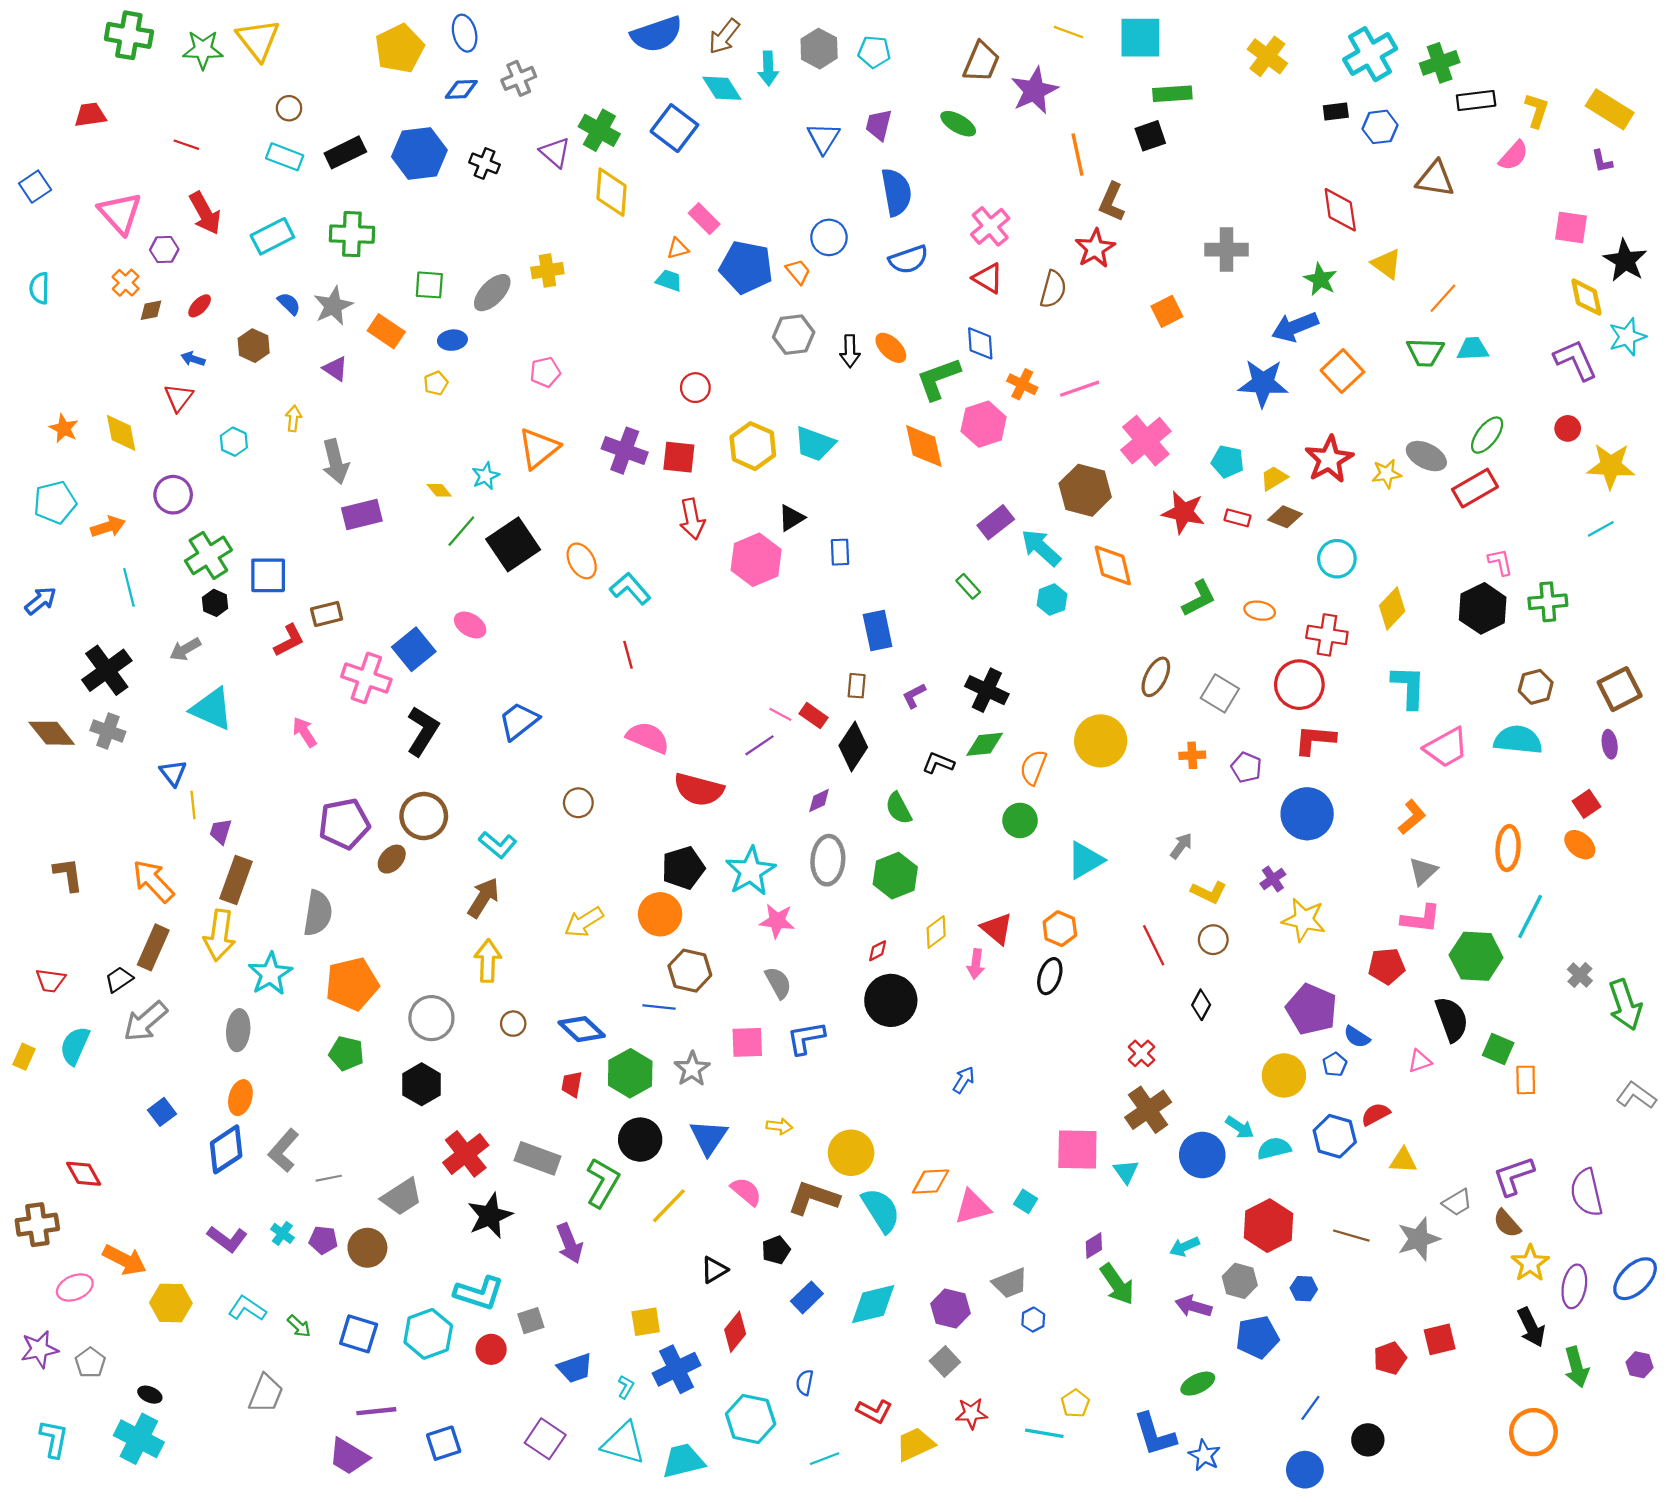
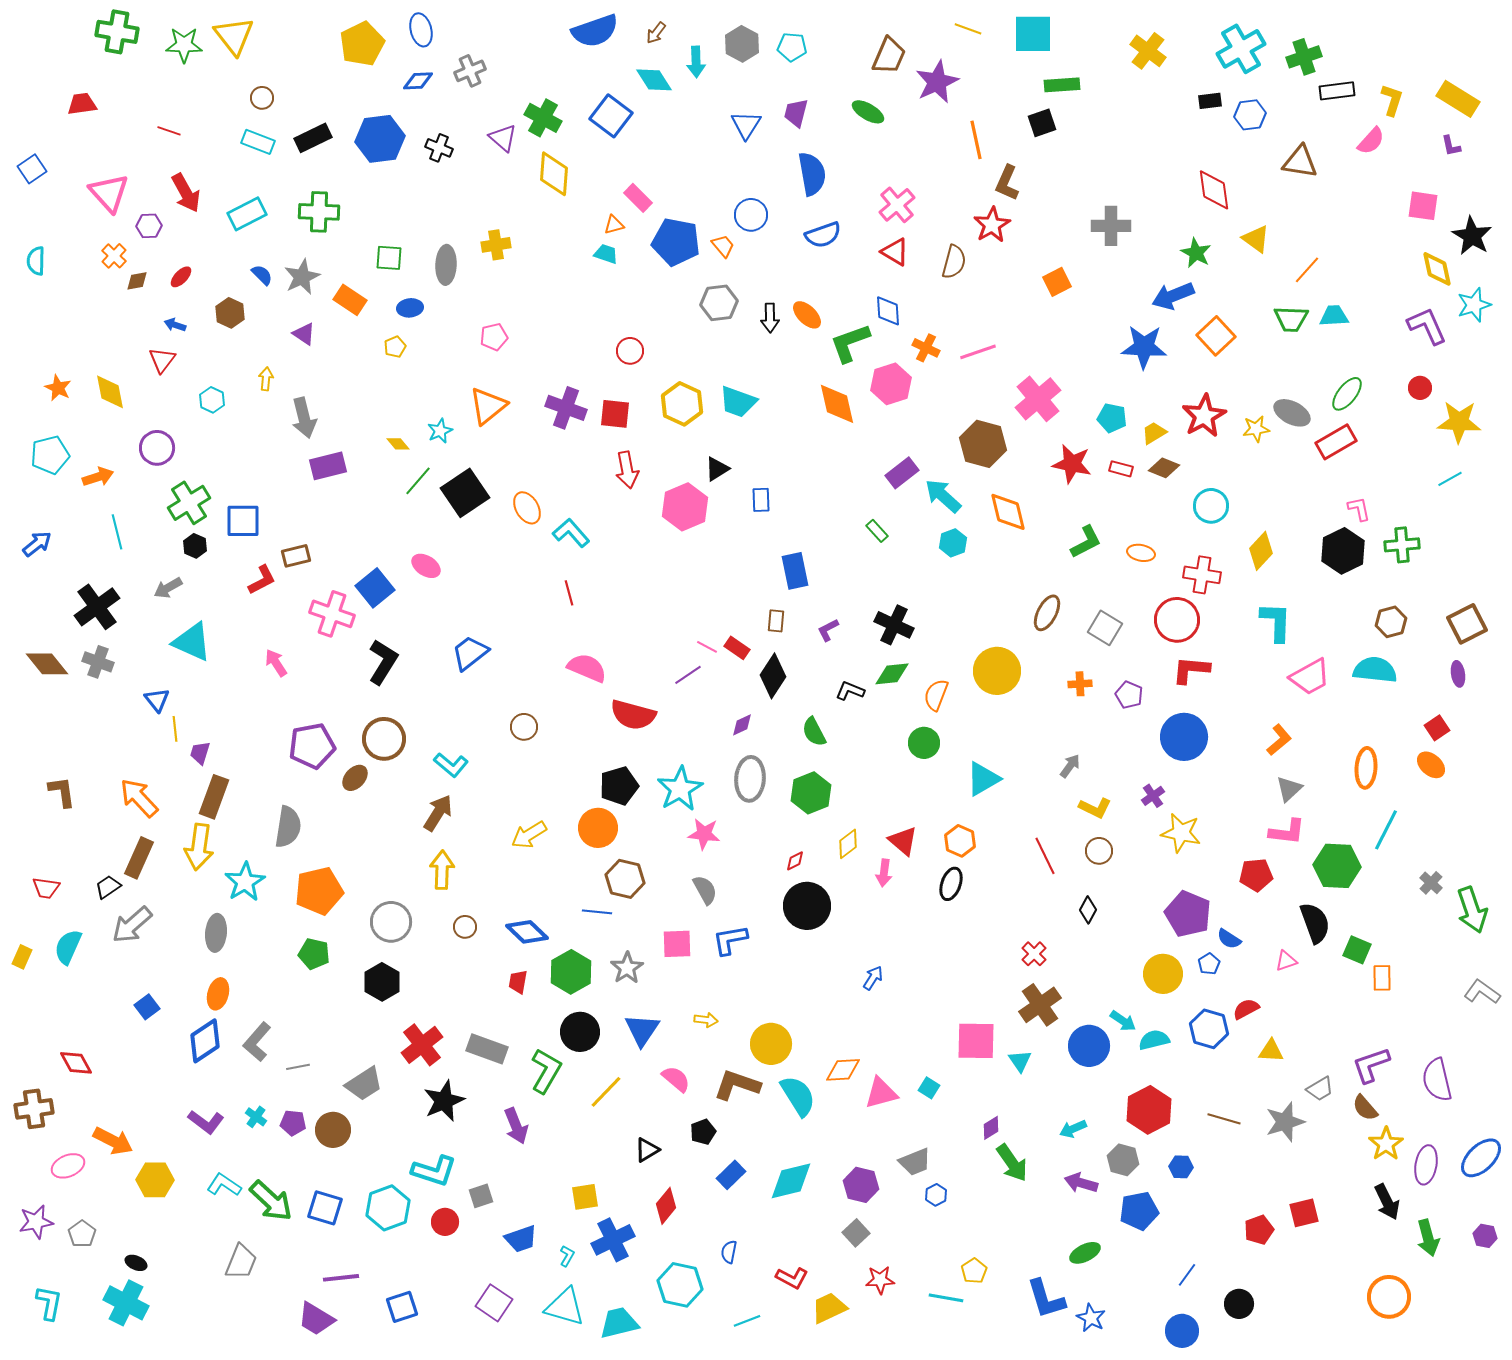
brown arrow: (724, 36) -> (656, 33), size x0.7
gray ellipse: (492, 293) -> (446, 265), turned -42
green arrow: (299, 1326) -> (271, 1201), size x2.0

